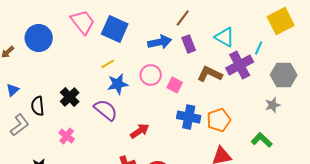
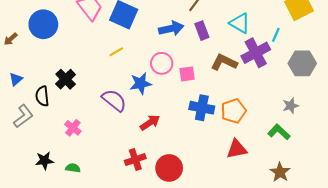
blue star: (118, 84) -> (141, 83), moved
pink square: (175, 85) -> (187, 74), turned -35
black cross: (70, 97) -> (66, 79), moved
gray star: (273, 105) -> (291, 106), moved

